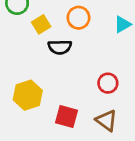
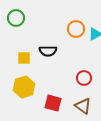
orange circle: (78, 18) -> (76, 29), moved
yellow square: (41, 24) -> (24, 58), moved, turned 32

